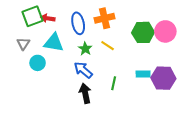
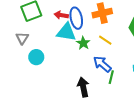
red arrow: (48, 18) -> (61, 15), moved
cyan triangle: (54, 43) -> (66, 32), moved
blue arrow: (83, 70) -> (102, 64), moved

